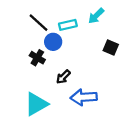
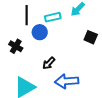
black line: (38, 23) -> (27, 15), turned 48
black cross: (37, 58) -> (16, 46), moved

